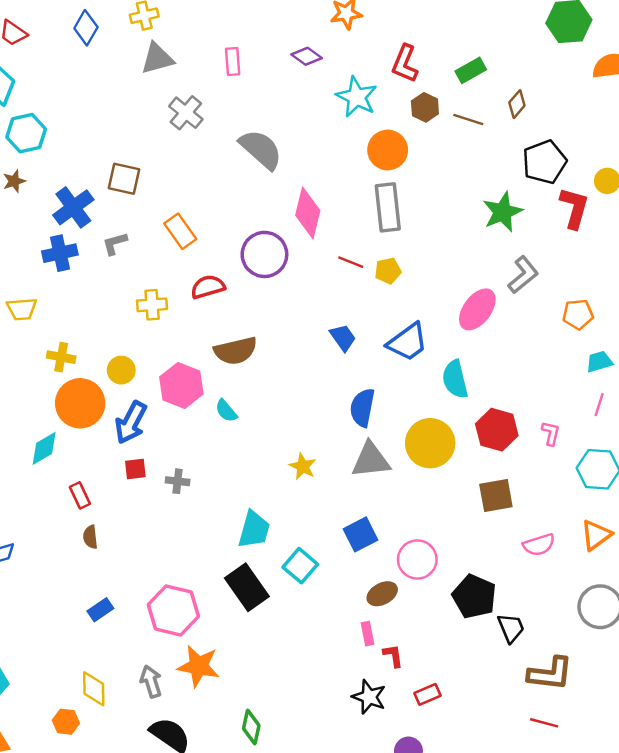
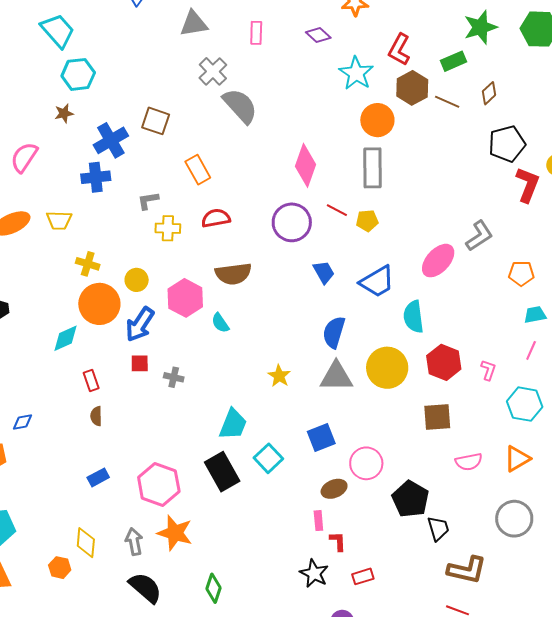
brown hexagon: (425, 107) -> (412, 88), size x1.4
gray semicircle: (261, 149) -> (240, 106), moved
green star: (503, 212) -> (480, 27), moved
gray L-shape: (115, 243) -> (148, 201), moved
purple circle: (264, 254) -> (292, 222), moved

